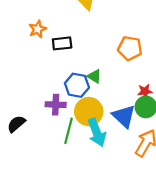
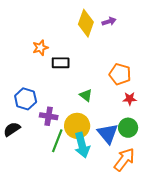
blue hexagon: (77, 85) -> (26, 99), moved
red star: (145, 91) -> (130, 99), moved

